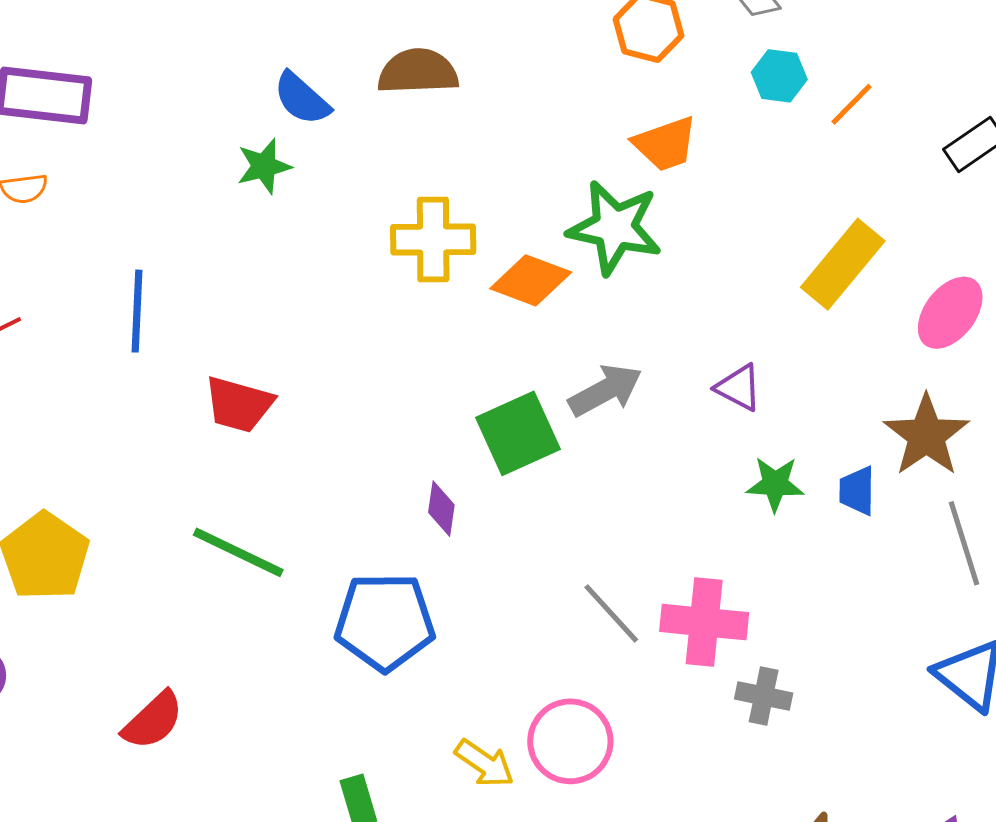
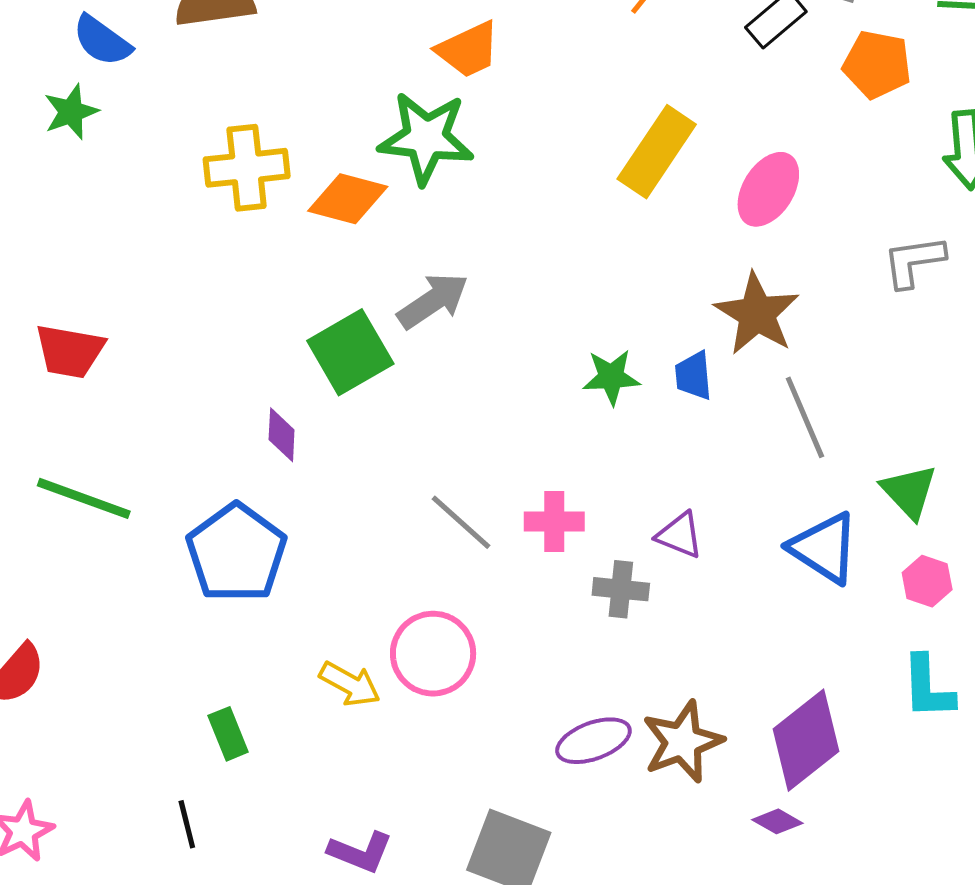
purple triangle: (739, 388) -> (680, 535), moved
blue pentagon: (385, 622) -> (236, 553), turned -30
pink cross: (704, 622) -> (554, 522), size x0.7

